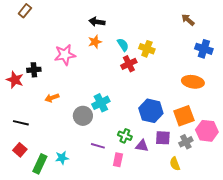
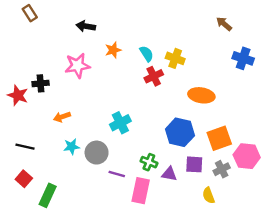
brown rectangle: (25, 11) -> (30, 13), turned -72
black arrow: (97, 22) -> (86, 26), moved
orange ellipse: (193, 82) -> (201, 95), moved
gray circle: (83, 116) -> (97, 153), moved
cyan star: (62, 158) -> (71, 147), moved
pink rectangle: (118, 160) -> (141, 191), size x1.5

